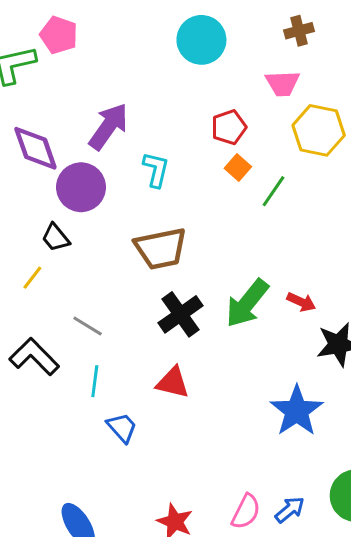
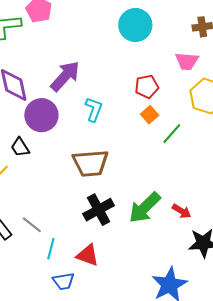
gray line: (88, 326) -> (32, 225), moved
cyan line: (95, 381) -> (51, 249), moved
blue trapezoid: (122, 428) -> (64, 281), moved, turned 115

